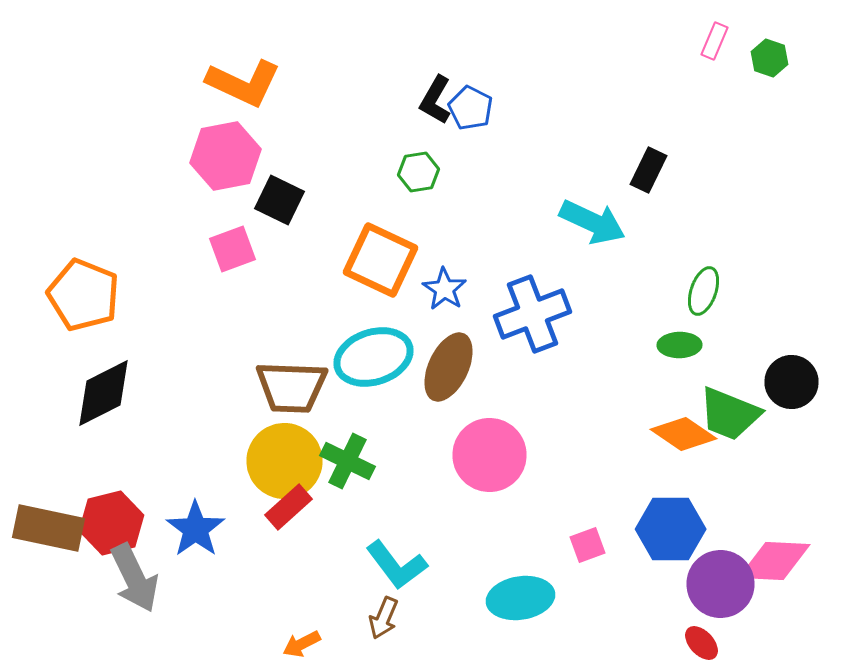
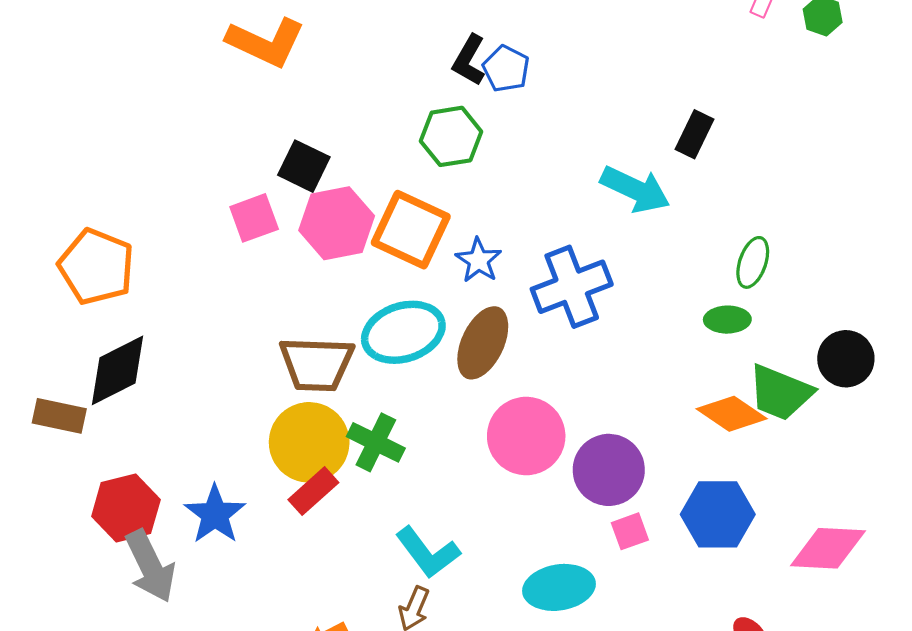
pink hexagon: (226, 156) -> (337, 223), moved
green hexagon: (418, 172) -> (451, 136), size x1.4
brown rectangle: (48, 528) -> (59, 416), moved, size x0.7
purple circle: (720, 584) -> (609, 470), moved

